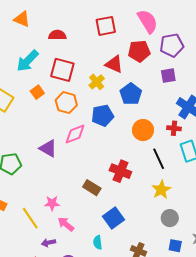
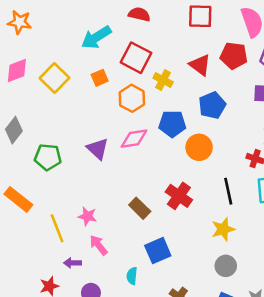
yellow cross: (97, 82) -> (163, 80), moved, turned -35
orange circle: (143, 130) -> (199, 147), moved

